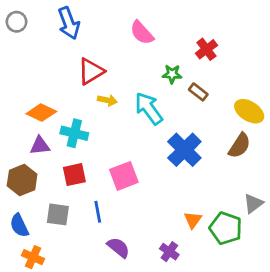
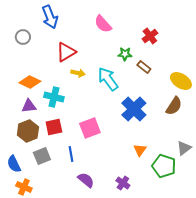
gray circle: (17, 22) -> (23, 37), moved
brown hexagon: (22, 180) -> (28, 131), moved
gray square: (58, 214) -> (42, 156), turned -30
orange triangle: (193, 220) -> (140, 150), moved

